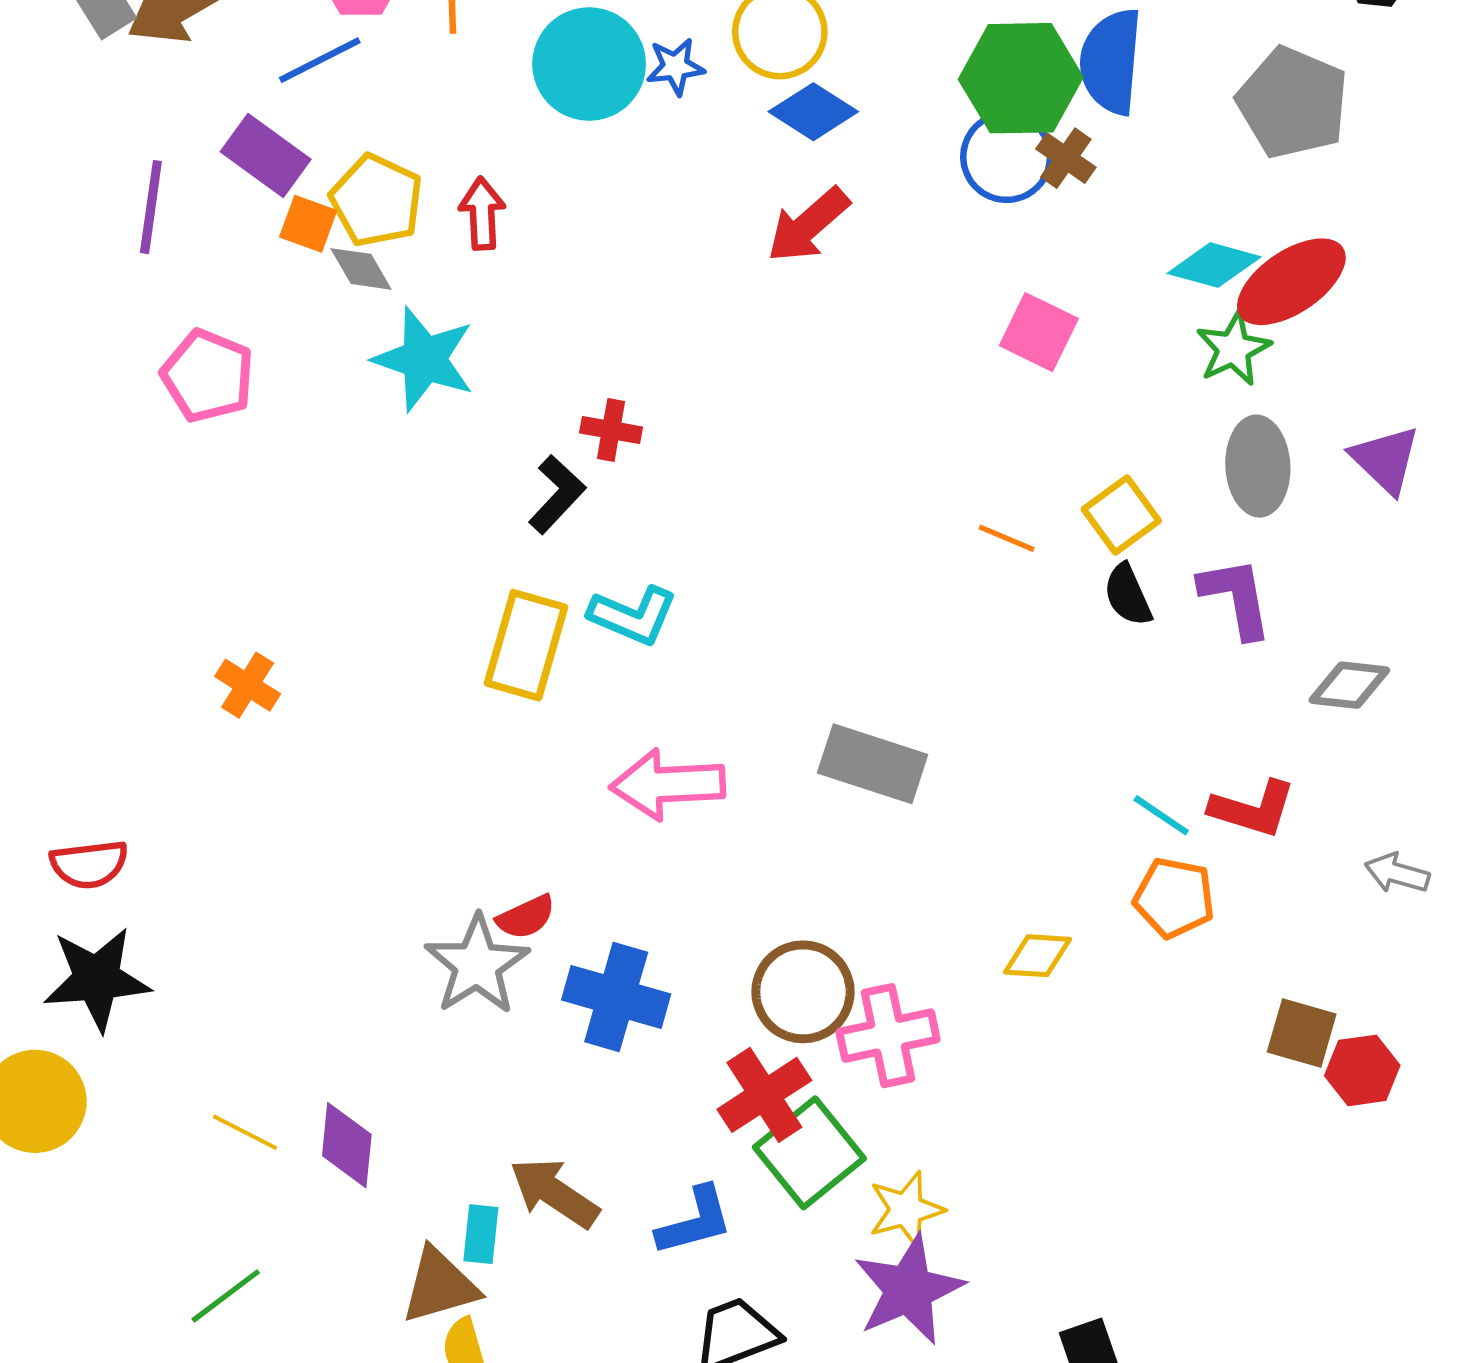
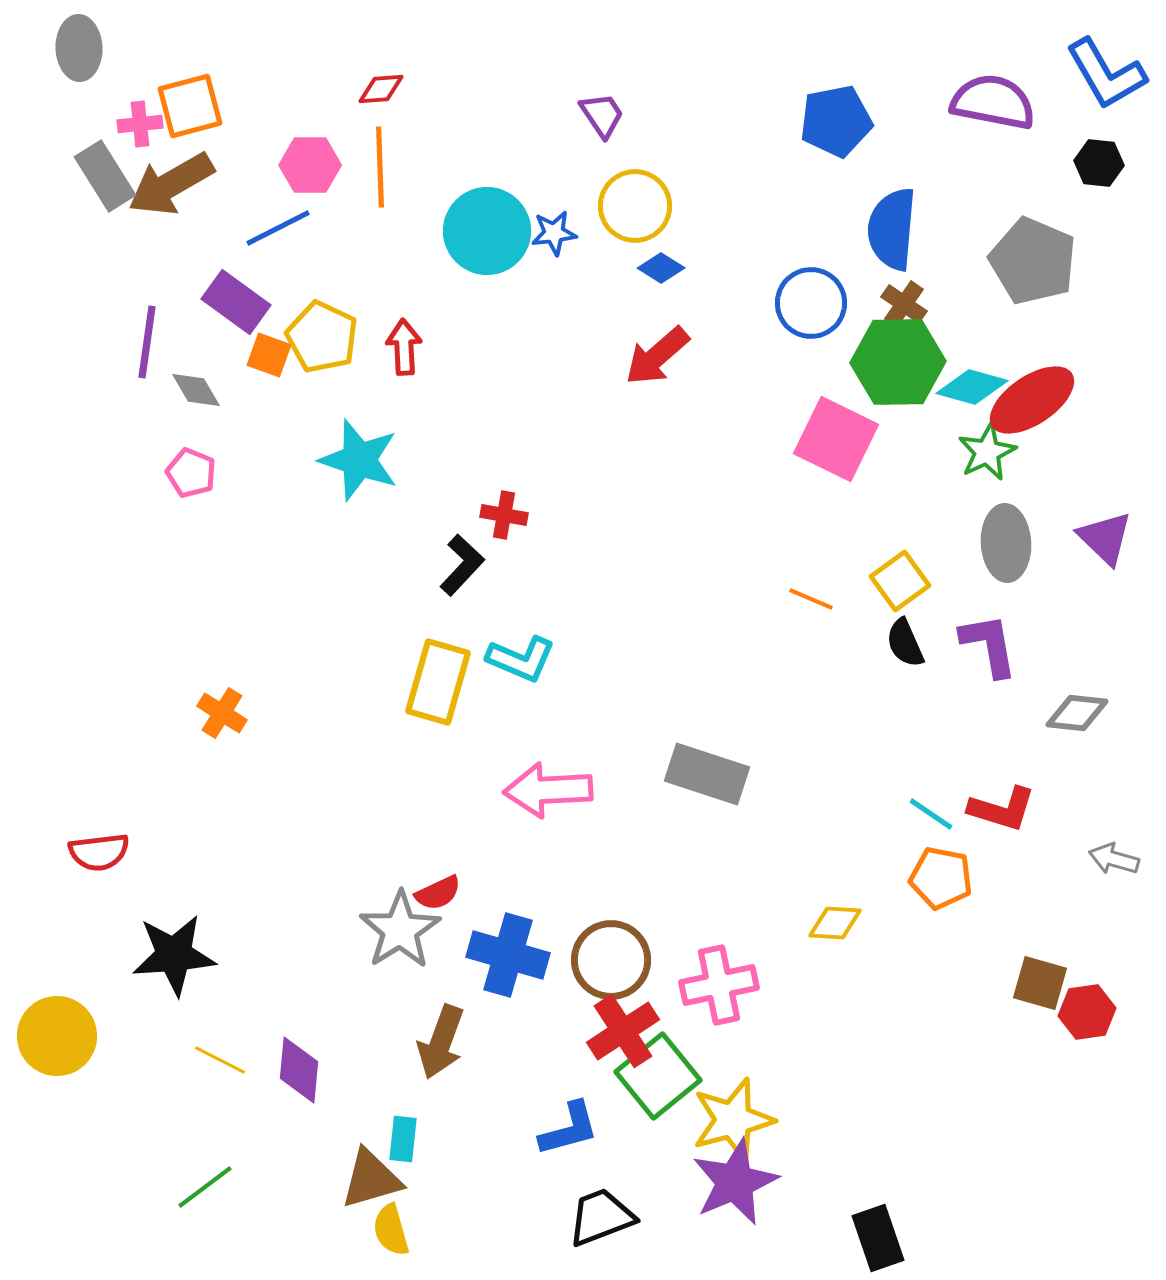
green hexagon: (1021, 78) -> (898, 362), moved
blue diamond: (813, 112) -> (661, 268), size x0.7
brown cross: (1066, 158) -> (904, 304), moved
gray diamond: (361, 269) -> (196, 390), moved
pink square: (1039, 332) -> (836, 439), size x1.4
pink pentagon: (208, 376) -> (191, 473), size x0.7
black star: (97, 979) -> (174, 955), moved
brown circle: (803, 992) -> (611, 960), moved
brown arrow: (554, 1193) -> (441, 1042), moved, turned -104
yellow star: (906, 1210) -> (733, 1120), size x1.4

